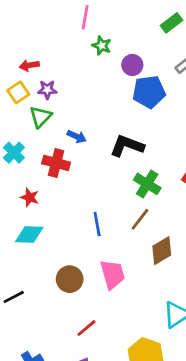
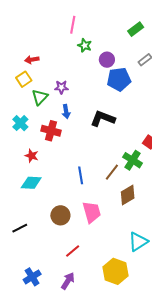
purple star: (47, 90) -> (61, 87), moved
blue arrow: (77, 136) -> (66, 112), turned 56
green cross: (147, 184) -> (133, 160), moved

